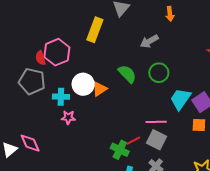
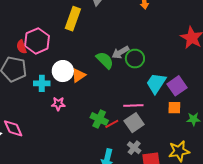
gray arrow: (149, 41) -> (120, 52), moved
pink star: (68, 117) -> (58, 104), moved
gray square: (156, 140) -> (134, 123), turned 30
green cross: (120, 150) -> (99, 119), moved

